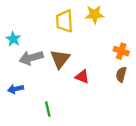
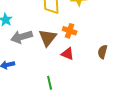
orange cross: (121, 51) -> (70, 31), moved
green line: (48, 109) -> (50, 83), moved

